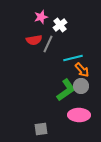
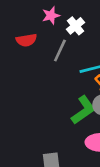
red semicircle: (34, 40) -> (26, 40), moved

